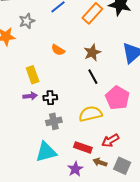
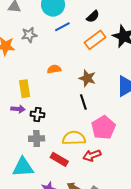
orange semicircle: (58, 50) -> (54, 69), turned 128
brown star: (92, 53) -> (87, 78), turned 30
red arrow: (110, 140) -> (92, 155), moved
red rectangle: (83, 147) -> (59, 159), moved

